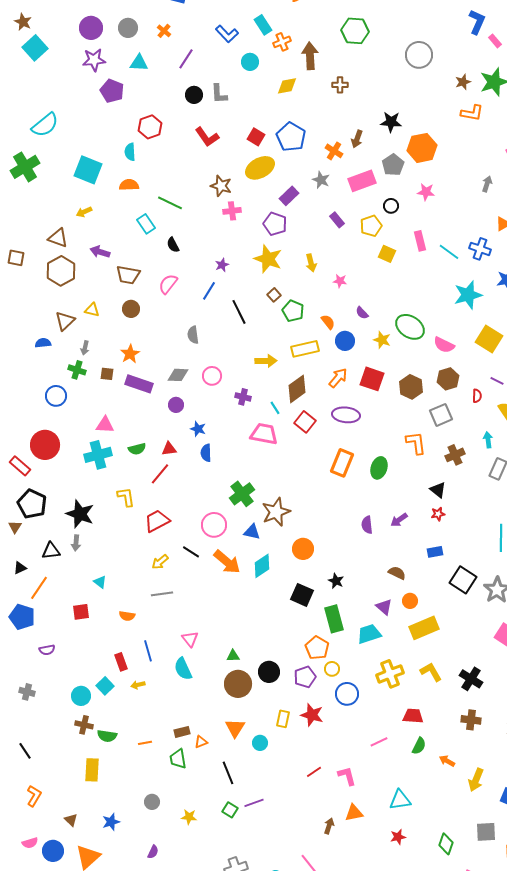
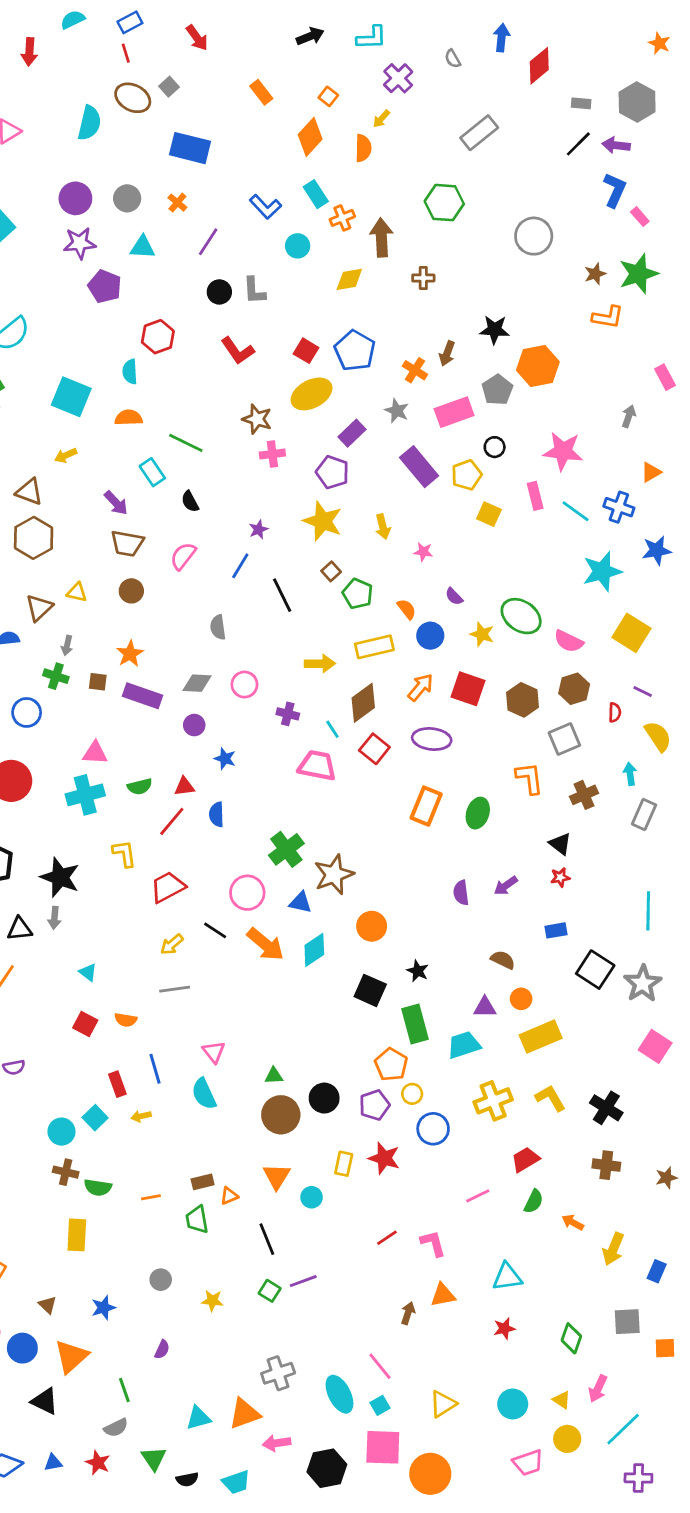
pink star: (426, 192) -> (563, 451), moved, size x1.6
purple rectangle: (337, 220) -> (419, 467), size x1.8
purple arrow: (100, 252) -> (116, 503), moved, turned -150
blue semicircle: (206, 453) -> (217, 814), moved
purple triangle: (384, 607) -> (485, 1007), turned -42
red square: (81, 612) -> (85, 1024), moved, turned 36
red trapezoid: (413, 716) -> (525, 1160), turned -35

